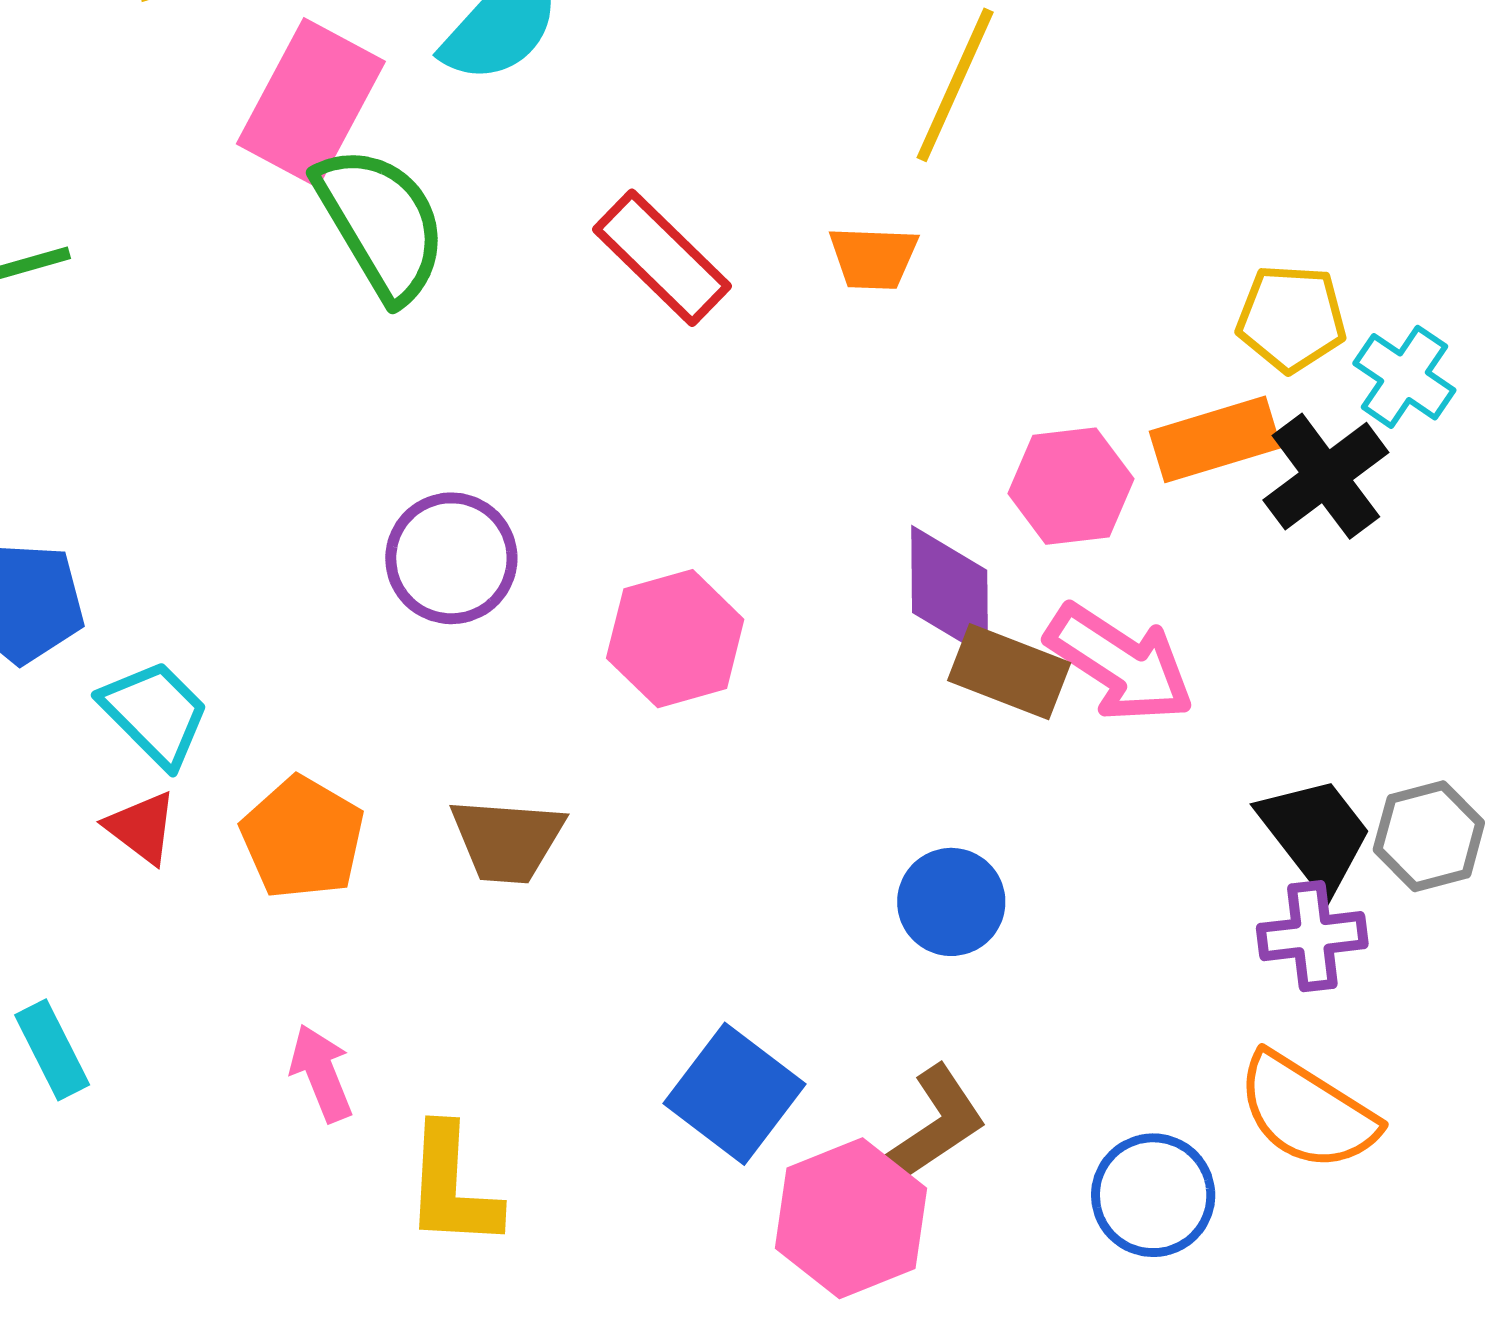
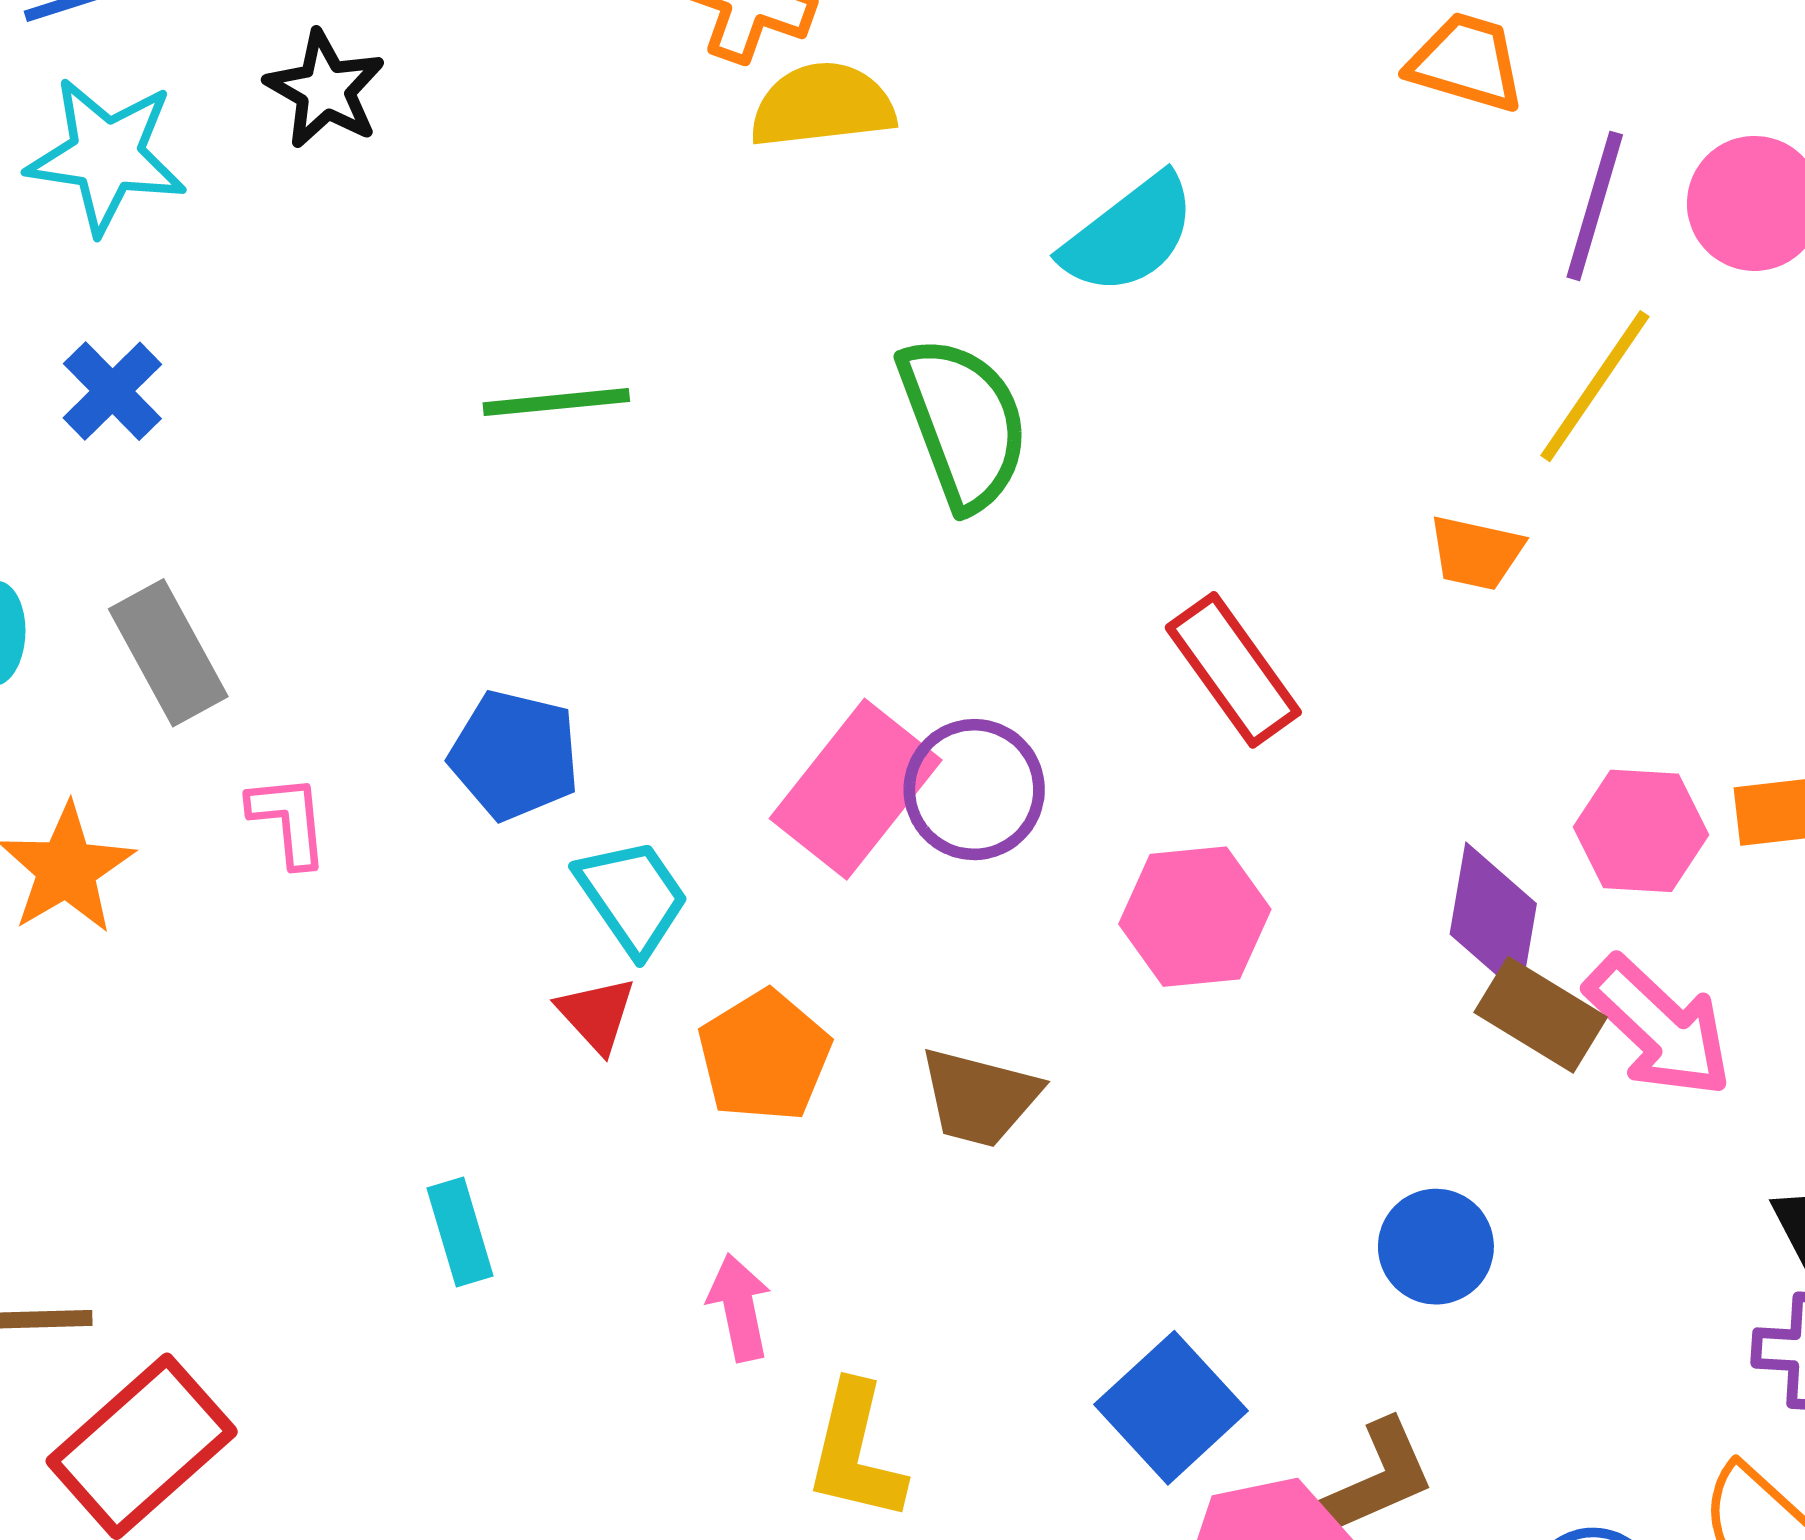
pink rectangle: (311, 103) -> (856, 789), moved
red rectangle: (662, 258) -> (1233, 670), moved

